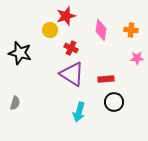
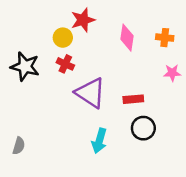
red cross: (71, 48) -> (65, 64), moved
gray semicircle: (15, 103) -> (19, 146), moved

